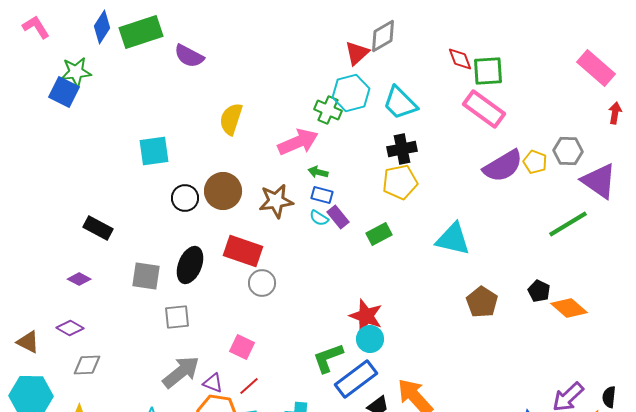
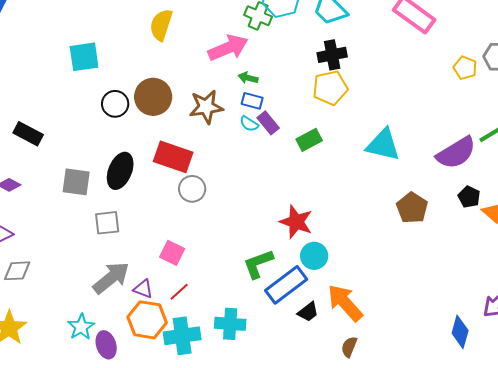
purple semicircle: (503, 166) -> (456, 153), moved
cyan circle: (370, 339) -> (314, 256), moved

